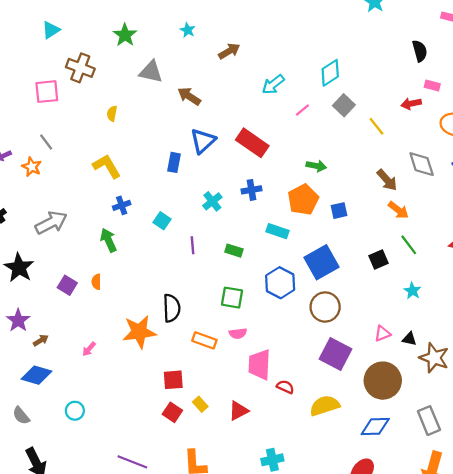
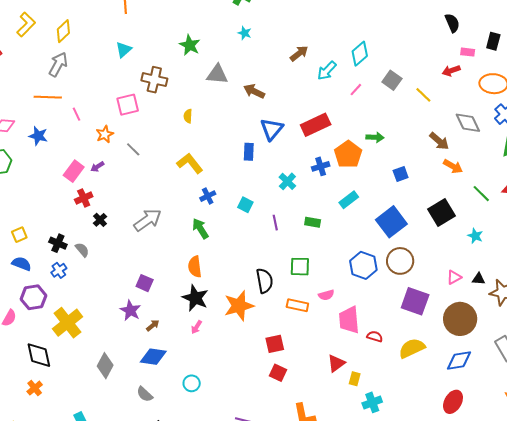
brown arrow: (229, 51) -> (299, 53), moved
cyan diamond: (330, 73) -> (360, 54), moved
red rectangle: (252, 143) -> (316, 125), turned -52
orange star: (32, 167) -> (105, 134), moved, turned 30
orange pentagon: (303, 200) -> (348, 154), moved
cyan rectangle: (278, 231) -> (349, 200), turned -48
green line: (409, 245) -> (481, 194), moved
black square: (379, 260) -> (442, 212), size x1.5
black star: (19, 268) -> (195, 298), moved
orange semicircle: (96, 282) -> (195, 267), size x1.5
blue hexagon: (280, 283) -> (363, 265), moved
purple square: (67, 285) -> (145, 283), moved
green square: (232, 298) -> (300, 267), moved
yellow rectangle: (200, 404) -> (355, 379), moved, turned 64

